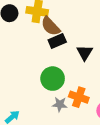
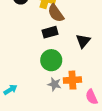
black rectangle: (57, 41) -> (50, 32), moved
orange cross: (79, 97) -> (72, 80), turned -30

